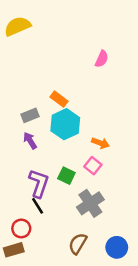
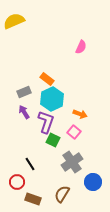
purple L-shape: (39, 183) -> (46, 122), moved
blue circle: (117, 247) -> (93, 182), moved
brown rectangle: (14, 250) -> (33, 199), moved, turned 35

